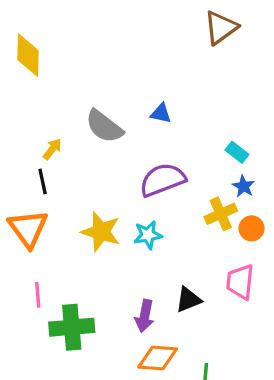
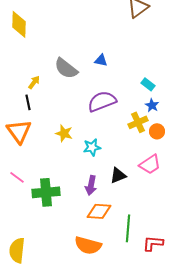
yellow star: (101, 232) -> (64, 133), size x0.7
cyan star: (148, 235) -> (92, 147), moved
pink trapezoid: (240, 282) -> (150, 164), turned -130
pink line: (38, 295) -> (17, 177), moved, turned -49

